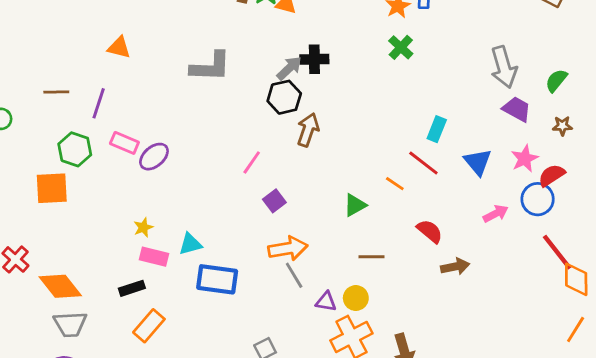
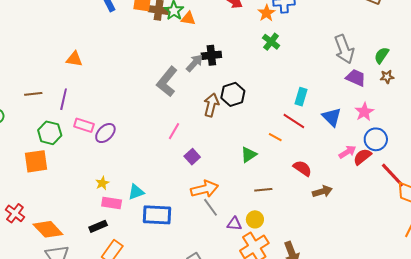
gray L-shape: (210, 67) -> (167, 82), moved, turned 132
black hexagon: (284, 97) -> (233, 94), moved
brown star: (562, 126) -> (387, 77), moved
red semicircle: (552, 175) -> (362, 157), moved

